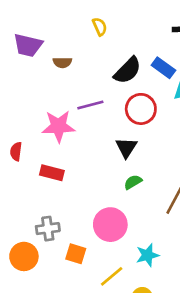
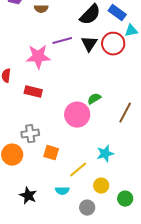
red circle: (141, 109) -> (113, 44), moved
black triangle: (126, 147) -> (89, 44), moved
pink circle: (110, 225) -> (77, 115), moved

